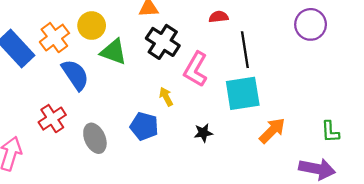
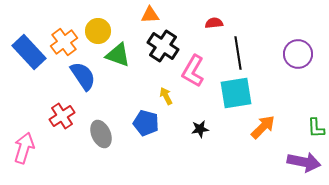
purple circle: (311, 24) -> (298, 54), moved

